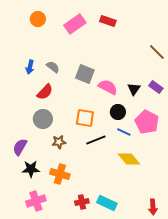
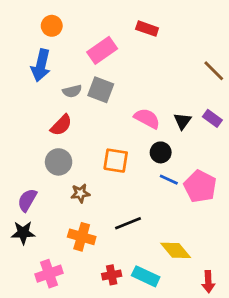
pink rectangle: (75, 24) -> (102, 50), moved
blue arrow: (30, 67) -> (41, 65), moved, size x1.6
gray semicircle: (53, 67) -> (72, 91), turned 128
gray square: (85, 74) -> (101, 90), moved
pink pentagon: (147, 122) -> (200, 186), moved
black line: (96, 140) -> (128, 223), moved
yellow diamond: (129, 159) -> (176, 250), moved
black star: (31, 169) -> (23, 233), moved

